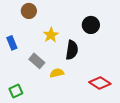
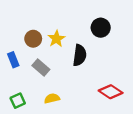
brown circle: (29, 11) -> (33, 39), moved
blue rectangle: (12, 43) -> (13, 60), moved
yellow semicircle: (57, 73) -> (52, 98), moved

